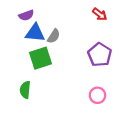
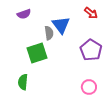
blue triangle: (35, 33) -> (61, 25), moved, turned 48
gray semicircle: (54, 36) -> (49, 33), turned -40

